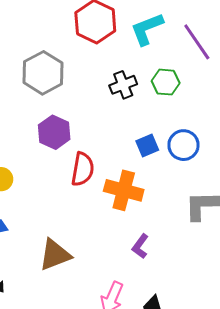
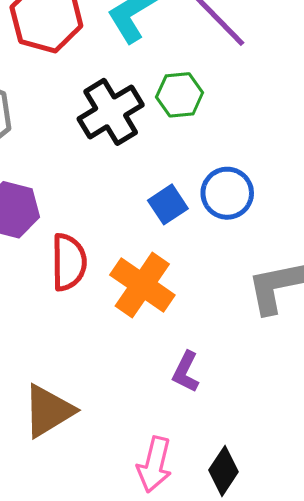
black cross: (123, 85) -> (111, 112), size x1.4
orange cross: (124, 190) -> (142, 285), turned 30

